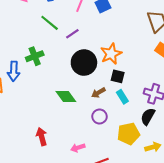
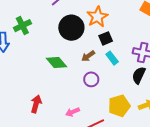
black square: (118, 76) -> (106, 38), turned -32
yellow pentagon: (128, 134) -> (119, 106), moved
red arrow: (42, 137) -> (36, 104), turned 36

